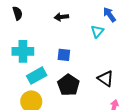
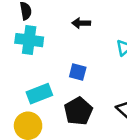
cyan cross: (23, 51) -> (29, 40), moved

